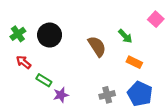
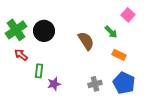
pink square: (156, 19) -> (128, 15), moved
green cross: (18, 34) -> (16, 30), size x1.5
green rectangle: (44, 80) -> (39, 71), turned 64

